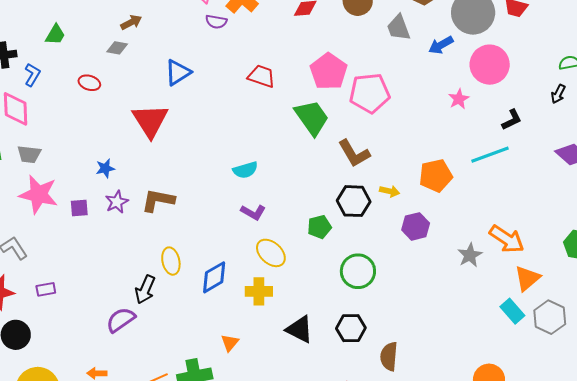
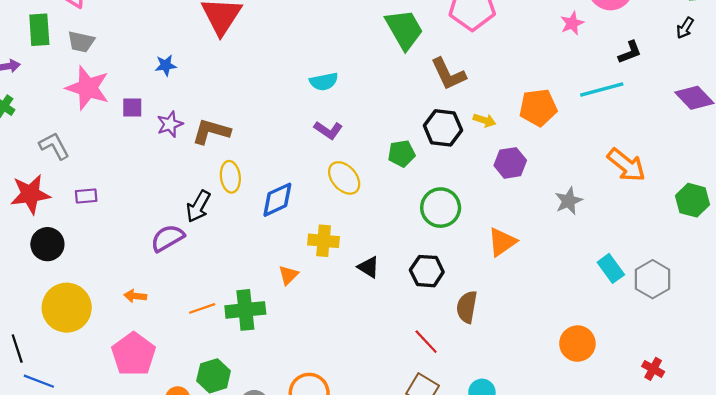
brown L-shape: (158, 200) -> (211, 132), moved
purple star: (117, 202) -> (170, 124), moved
orange arrow: (507, 239) -> (626, 165), moved
orange triangle: (527, 278) -> (502, 242), moved
yellow cross: (259, 291) -> (324, 241), moved
black triangle: (300, 329) -> (369, 267), size x0.7

